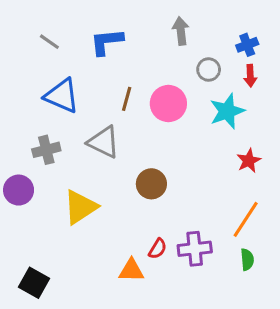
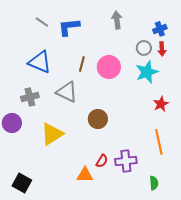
gray line: (49, 42) -> (42, 22), moved
gray circle: (209, 70) -> (144, 48), moved
orange line: (246, 219) -> (159, 142), turned -45
green semicircle: (247, 260) -> (154, 183), moved

